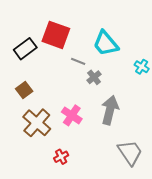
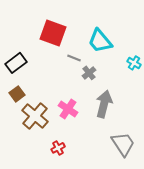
black rectangle: (25, 49) -> (16, 63), moved
brown square: (24, 90) -> (17, 94), moved

